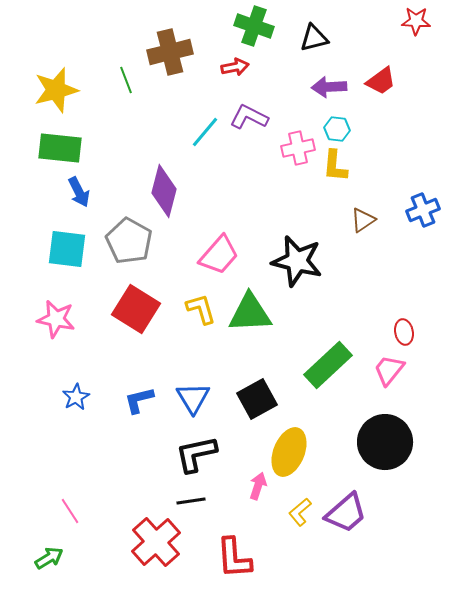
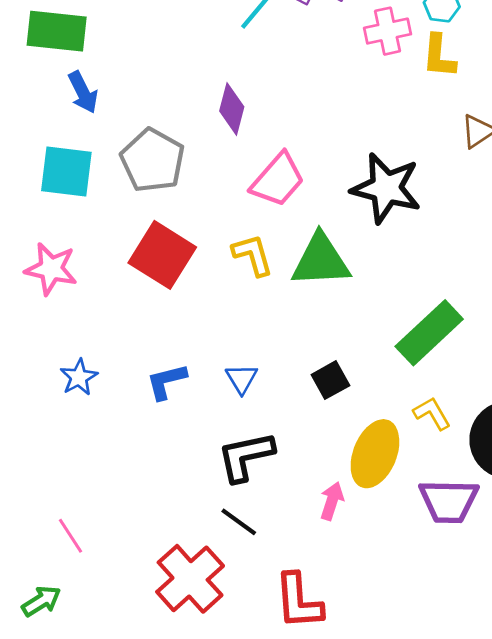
purple diamond: (164, 191) -> (232, 109), moved, size x0.7
blue triangle: (193, 398) -> (242, 379), size x0.7
black square: (257, 399) -> (330, 380), size x0.7
black line: (191, 501) -> (239, 522), turned 44
yellow L-shape: (300, 512) -> (432, 413), moved, turned 100
purple trapezoid: (346, 513) -> (449, 501), moved, turned 42

